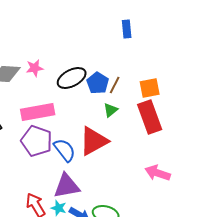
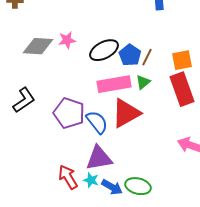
pink rectangle: (38, 112) -> (114, 84), moved

